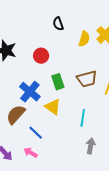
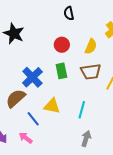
yellow semicircle: (84, 39) -> (91, 46), moved
red circle: (41, 56) -> (62, 45), moved
yellow triangle: (53, 107) -> (52, 106), moved, turned -30

